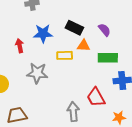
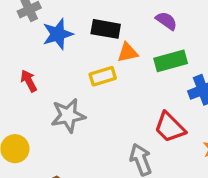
purple semicircle: (104, 30) -> (166, 21), moved
blue star: (43, 33) -> (58, 34), moved

